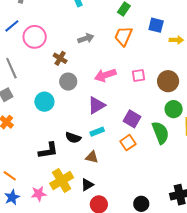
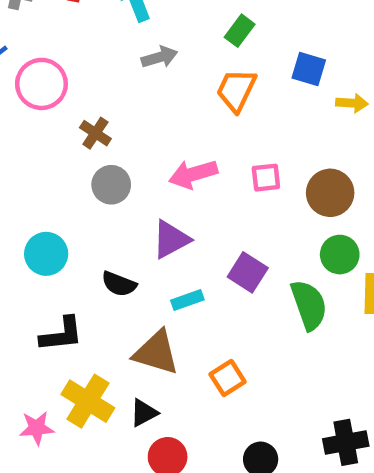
gray arrow: (86, 38) -> (159, 57), moved
cyan circle: (44, 102) -> (46, 254), moved
cyan rectangle: (97, 132) -> (187, 300), moved
black semicircle: (73, 138) -> (119, 284), moved
orange square: (128, 143) -> (228, 378), moved
brown triangle: (92, 157) -> (156, 353), size x1.6
yellow cross: (62, 180) -> (88, 401), turned -30

